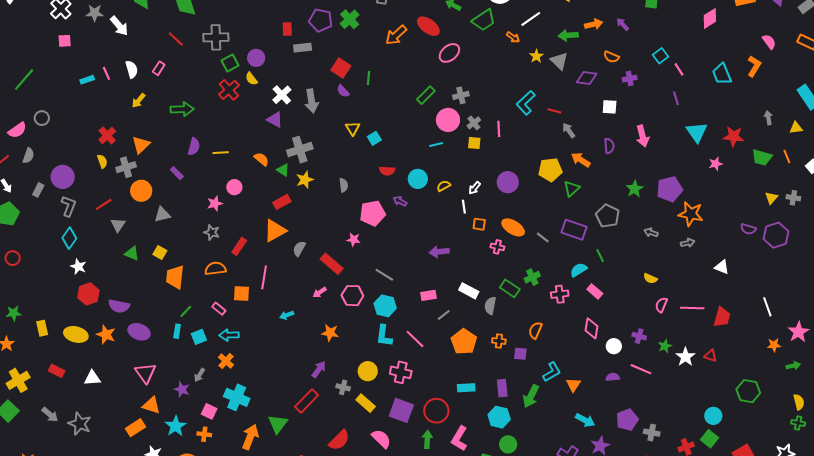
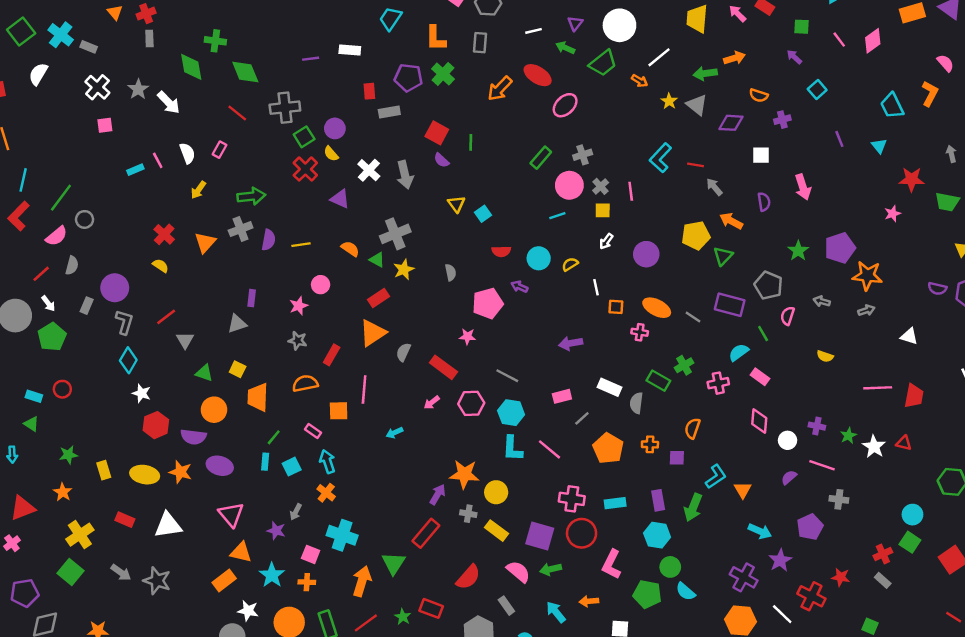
gray star: (95, 13) -> (138, 89), turned -30
purple arrow: (623, 24) -> (794, 57), moved
pink line: (679, 69) -> (839, 40), moved
green line: (24, 79) -> (61, 198), moved
purple triangle: (275, 120) -> (340, 199), moved
cyan triangle: (697, 132) -> (879, 146), moved, size x0.6
yellow semicircle: (102, 161) -> (161, 266), turned -32
gray cross: (126, 167) -> (241, 229), moved
purple rectangle: (177, 173) -> (252, 298), moved, turned 56
white arrow: (475, 188) -> (606, 241), moved
orange circle: (141, 191) -> (214, 410), moved
pink semicircle: (661, 305) -> (788, 316), moved
orange star: (330, 333) -> (464, 474), moved, size x1.4
cyan arrow: (229, 335) -> (327, 462), turned 78
pink cross: (401, 372) -> (572, 499), moved
purple semicircle: (613, 377) -> (789, 477), turned -32
white triangle: (92, 378) -> (168, 525), size x1.4
gray cross: (652, 433) -> (839, 499), moved
green arrow: (427, 439) -> (551, 569), moved, turned -102

